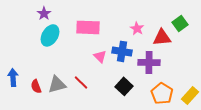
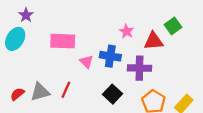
pink rectangle: (88, 27) -> (63, 41), moved
cyan ellipse: (50, 35) -> (15, 39), moved
red line: (81, 82) -> (66, 90), turned 70
red semicircle: (36, 86) -> (17, 94), turned 72

